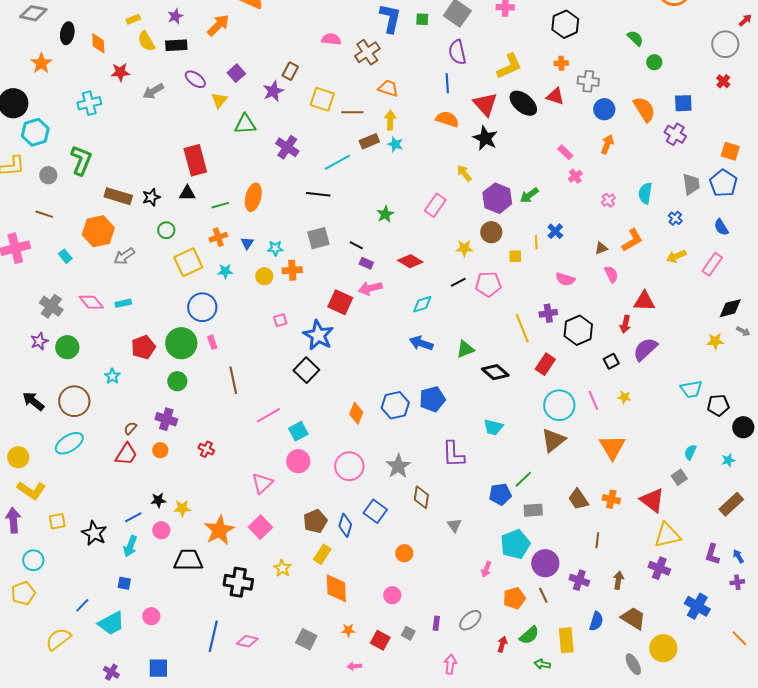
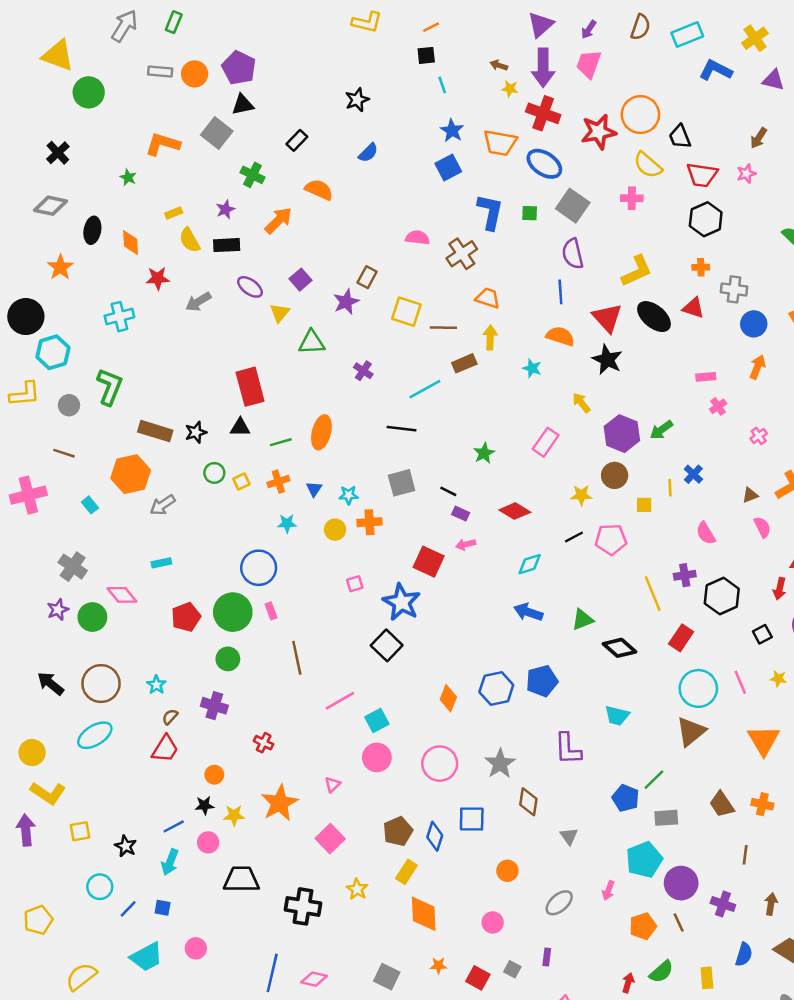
cyan star: (395, 144) -> (532, 368), moved
purple cross: (287, 147) -> (363, 371), size x0.7
pink rectangle: (565, 152) -> (706, 377), turned -49
yellow square: (188, 262) -> (241, 482), moved, size x0.5
pink semicircle: (565, 279) -> (706, 533), turned 42
pink arrow: (370, 288) -> (466, 544), size x0.7
pink diamond: (91, 302) -> (122, 595), moved
cyan star: (112, 376) -> (156, 685), moved
orange circle: (160, 450) -> (214, 775), moved
pink triangle: (262, 483) -> (333, 785), size x0.6
blue pentagon: (500, 494) -> (626, 798), turned 30
blue square: (375, 511) -> (472, 819), turned -35
orange star: (219, 530) -> (280, 803), moved
black star: (94, 533) -> (126, 846), size x0.7
cyan circle: (33, 560) -> (100, 887), moved
blue line: (82, 605) -> (128, 909), moved
gray ellipse: (470, 620) -> (559, 903), moved
yellow rectangle: (566, 640) -> (707, 978), size x0.7

